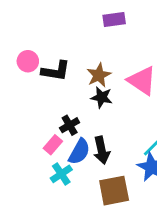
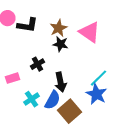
pink rectangle: (53, 145) -> (12, 78), moved, turned 32
blue semicircle: (79, 152) -> (52, 100), moved
brown square: (114, 191) -> (69, 111), turned -30

